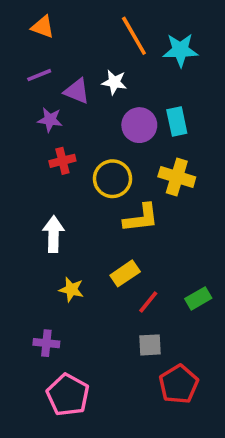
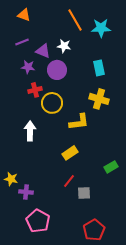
purple circle: (139, 125) -> (57, 70), moved
yellow circle: (112, 179) -> (52, 103), moved
yellow star: (71, 290) -> (11, 179), moved
red line: (148, 302) -> (69, 181), moved
red pentagon: (179, 384) -> (94, 230), moved

